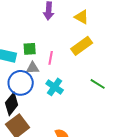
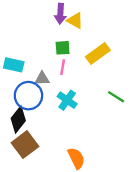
yellow triangle: (82, 17) -> (75, 20), moved
green square: (30, 49) -> (63, 48), moved

